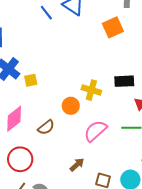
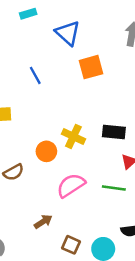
blue line: (46, 13) -> (35, 75), moved
orange square: (113, 27) -> (91, 67), moved

